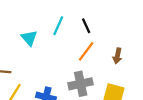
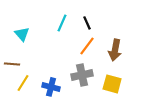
cyan triangle: (29, 38) -> (22, 34), moved
brown arrow: (117, 56) -> (115, 50), size x1.5

